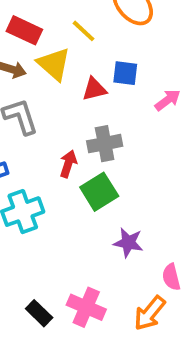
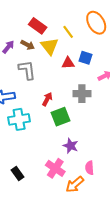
gray cross: (105, 144) -> (82, 94), moved
pink cross: (86, 307) -> (55, 168), moved

